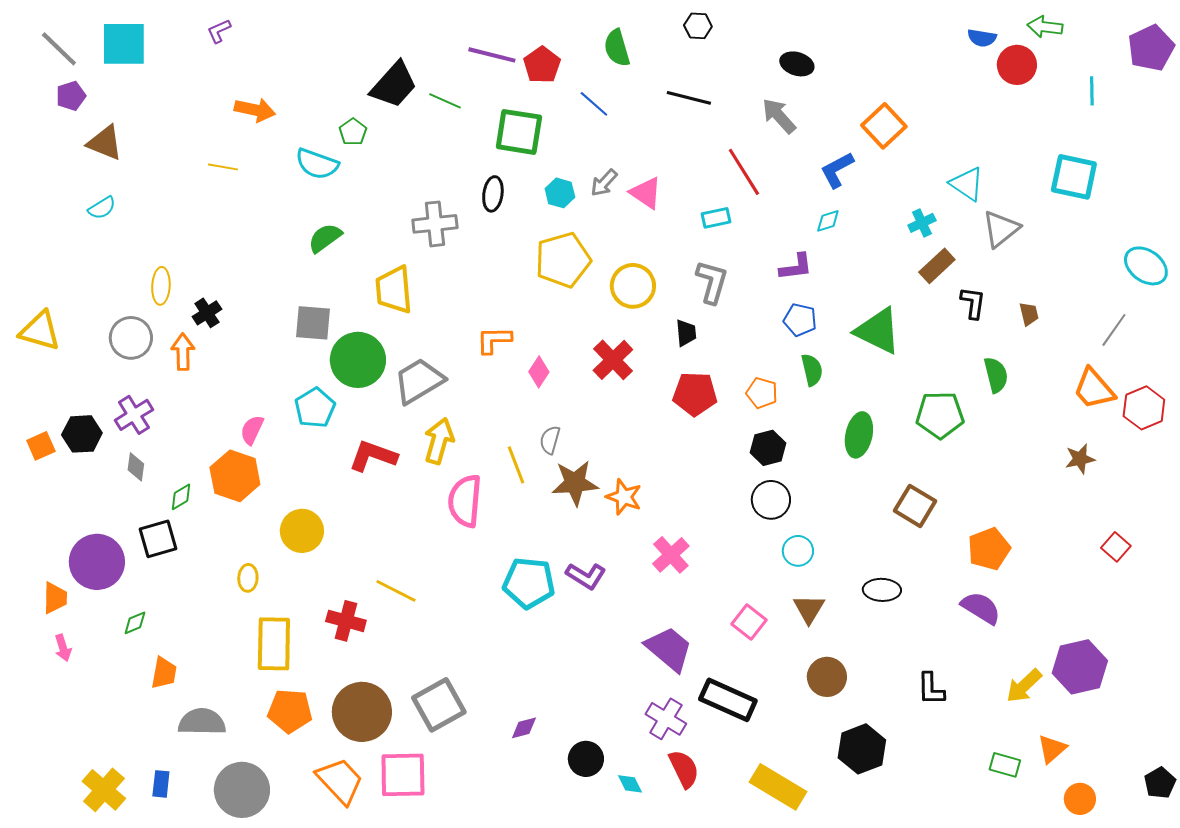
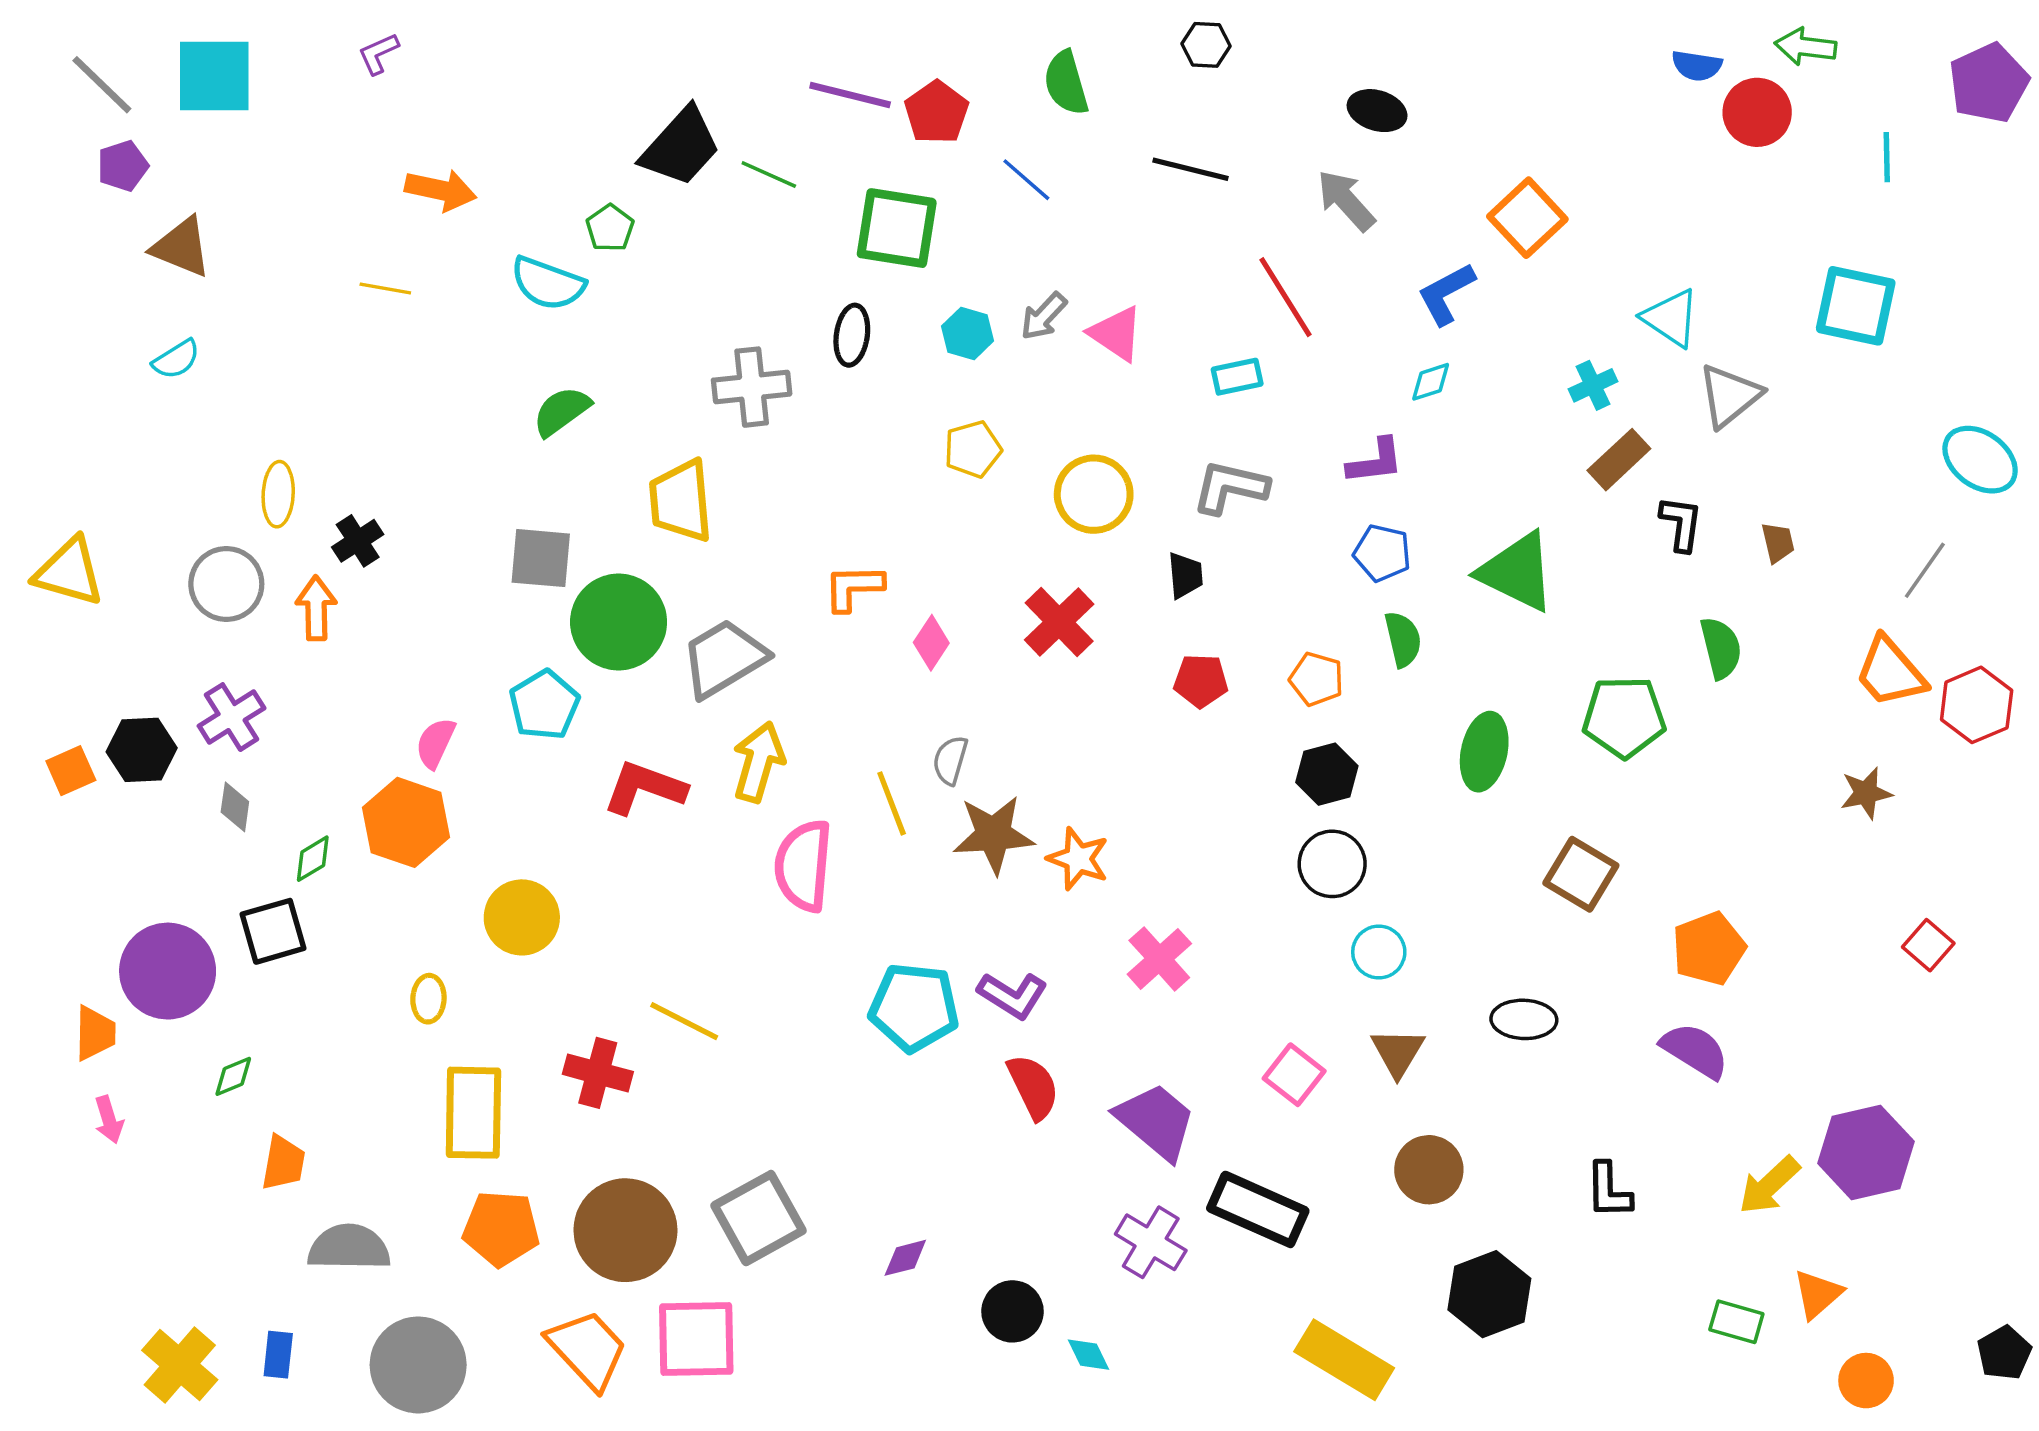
yellow pentagon: (563, 260) -> (973, 449), size x0.6
gray L-shape: (712, 282) -> (1230, 487), turned -93
red pentagon: (695, 394) -> (1201, 681), size x0.7
red semicircle: (684, 769) -> (1033, 1087), moved

